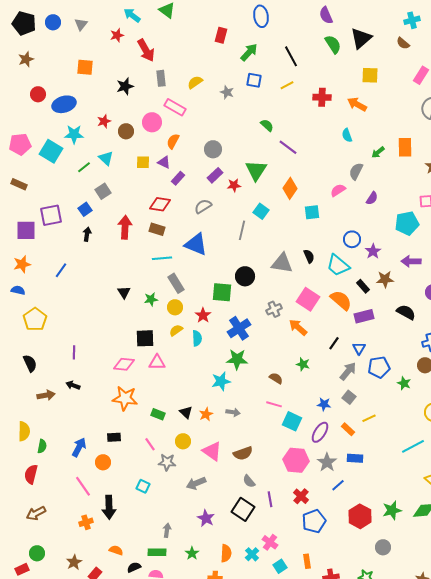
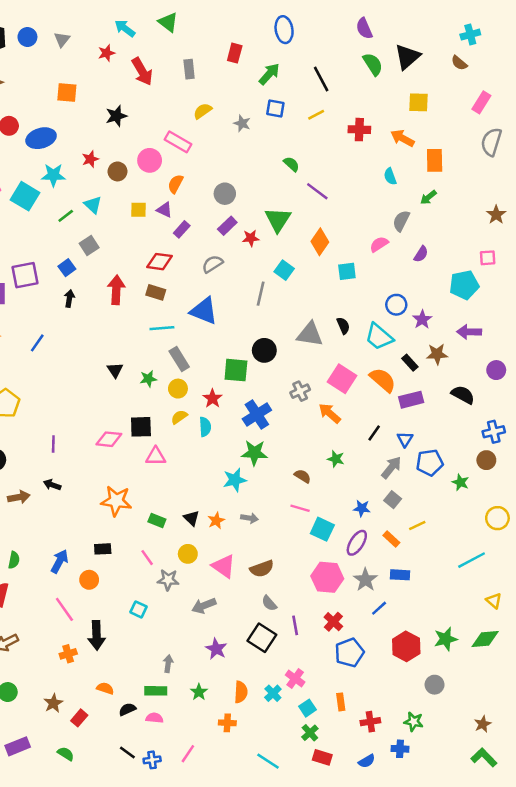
gray rectangle: (161, 78) -> (189, 69), moved
orange rectangle: (405, 147) -> (435, 160), moved
pink diamond: (124, 364) -> (109, 439), moved

